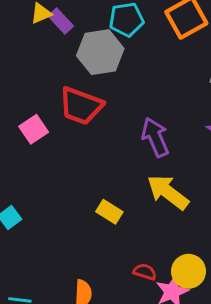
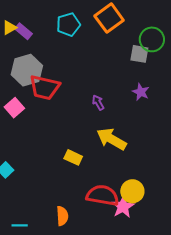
gray hexagon: (100, 52) -> (27, 70), moved
purple arrow: (155, 137) -> (98, 102), size x0.6
red semicircle: (145, 272) -> (103, 195), size x2.0

